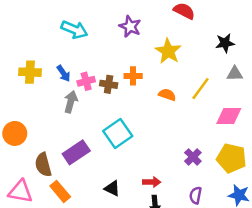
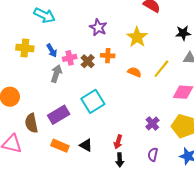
purple star: (130, 26) -> (98, 27), moved
cyan arrow: (74, 30) -> (44, 15), moved
brown cross: (109, 84) -> (88, 61), turned 32
red arrow: (152, 182) -> (118, 142), turned 104
orange rectangle: (60, 191) -> (60, 146), moved, turned -30

